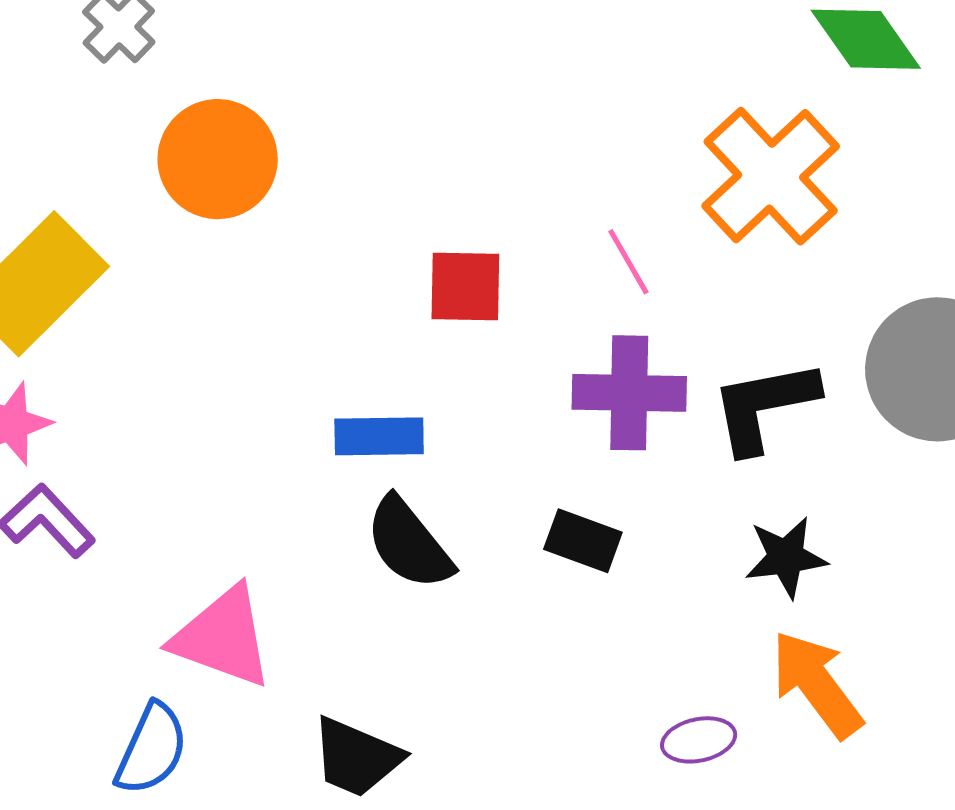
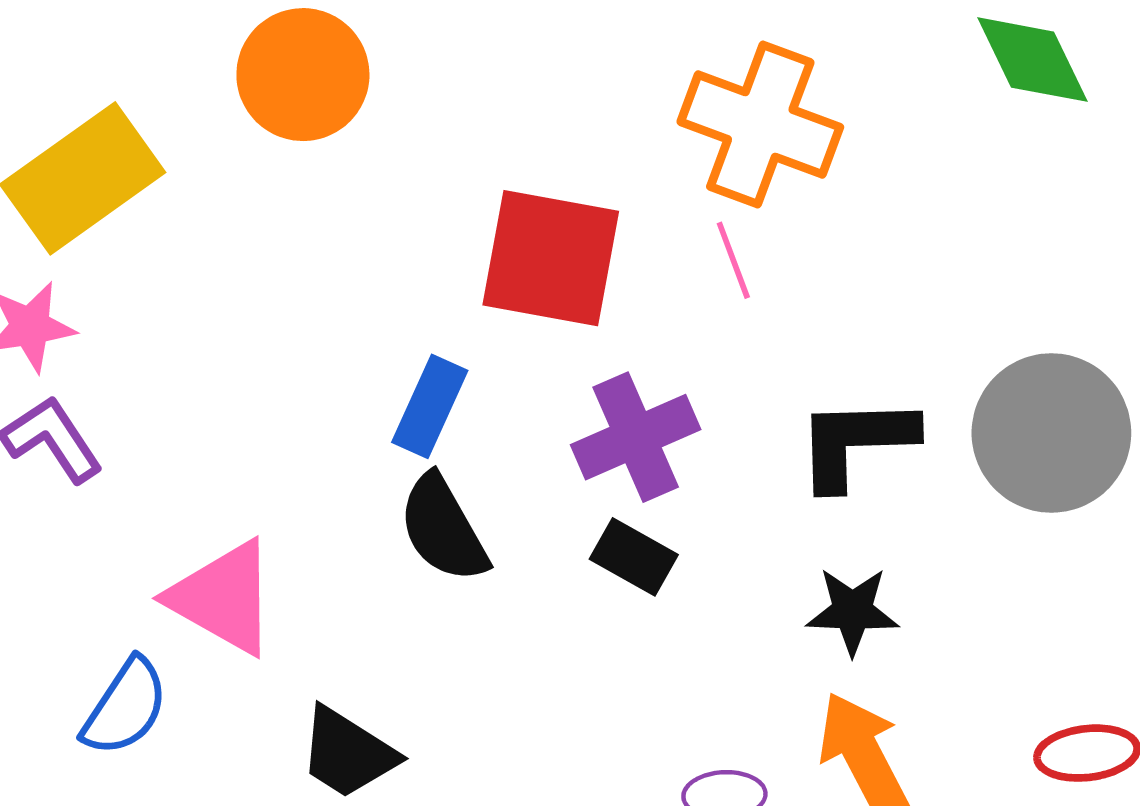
orange cross: (771, 176) -> (760, 125), moved, turned -36
red square: (465, 287) -> (551, 258), size x1.6
purple cross: (629, 393) -> (636, 437), moved, turned -34
blue rectangle: (379, 436) -> (430, 406), turned -74

